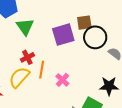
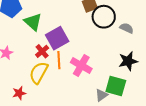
purple square: (63, 35) -> (57, 38), moved
pink cross: (62, 80) -> (81, 65), size x1.5

